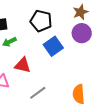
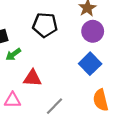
blue square: (53, 46) -> (90, 64), moved

